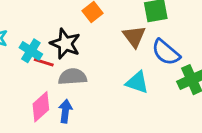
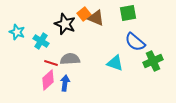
brown triangle: (134, 36) -> (96, 18), moved, turned -30
black star: (65, 44) -> (65, 24), moved
red line: (44, 62) -> (51, 63), moved

